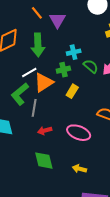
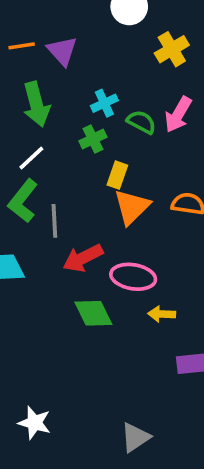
orange line: (37, 13) -> (22, 46), turned -48
orange triangle: (44, 82) -> (132, 207), moved
red arrow: (45, 131) -> (83, 258), size x1.5
pink ellipse: (79, 133) -> (133, 277), moved

